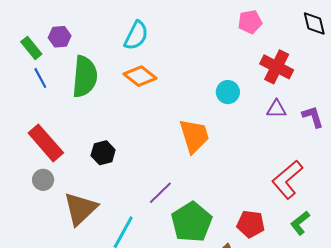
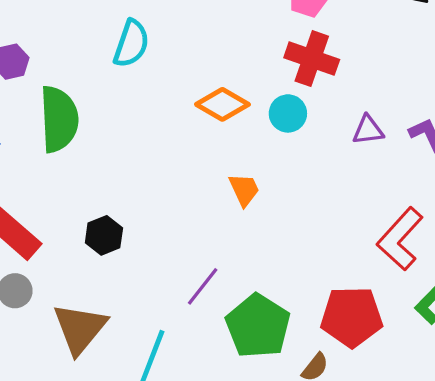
red cross: (277, 67) -> (312, 59), moved
orange diamond: (140, 76) -> (222, 104), moved
orange trapezoid: (194, 136) -> (244, 190), size x0.6
red pentagon: (251, 224) -> (352, 317), size x1.4

